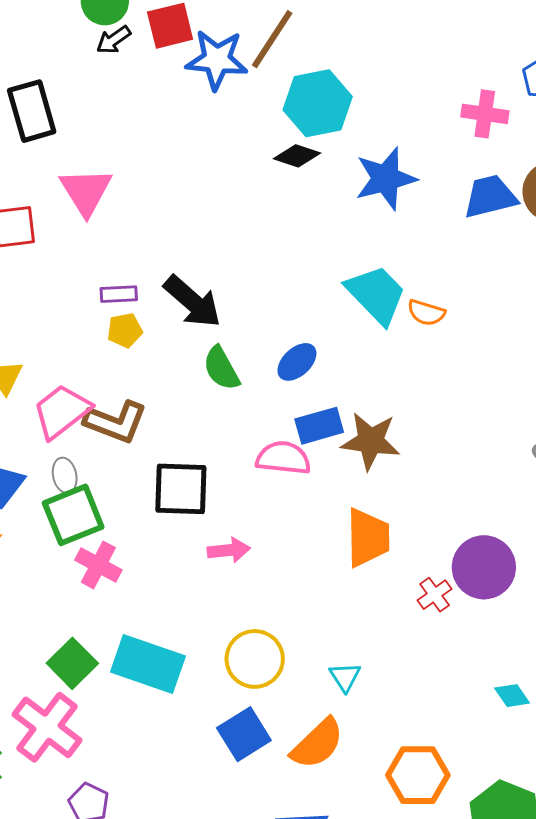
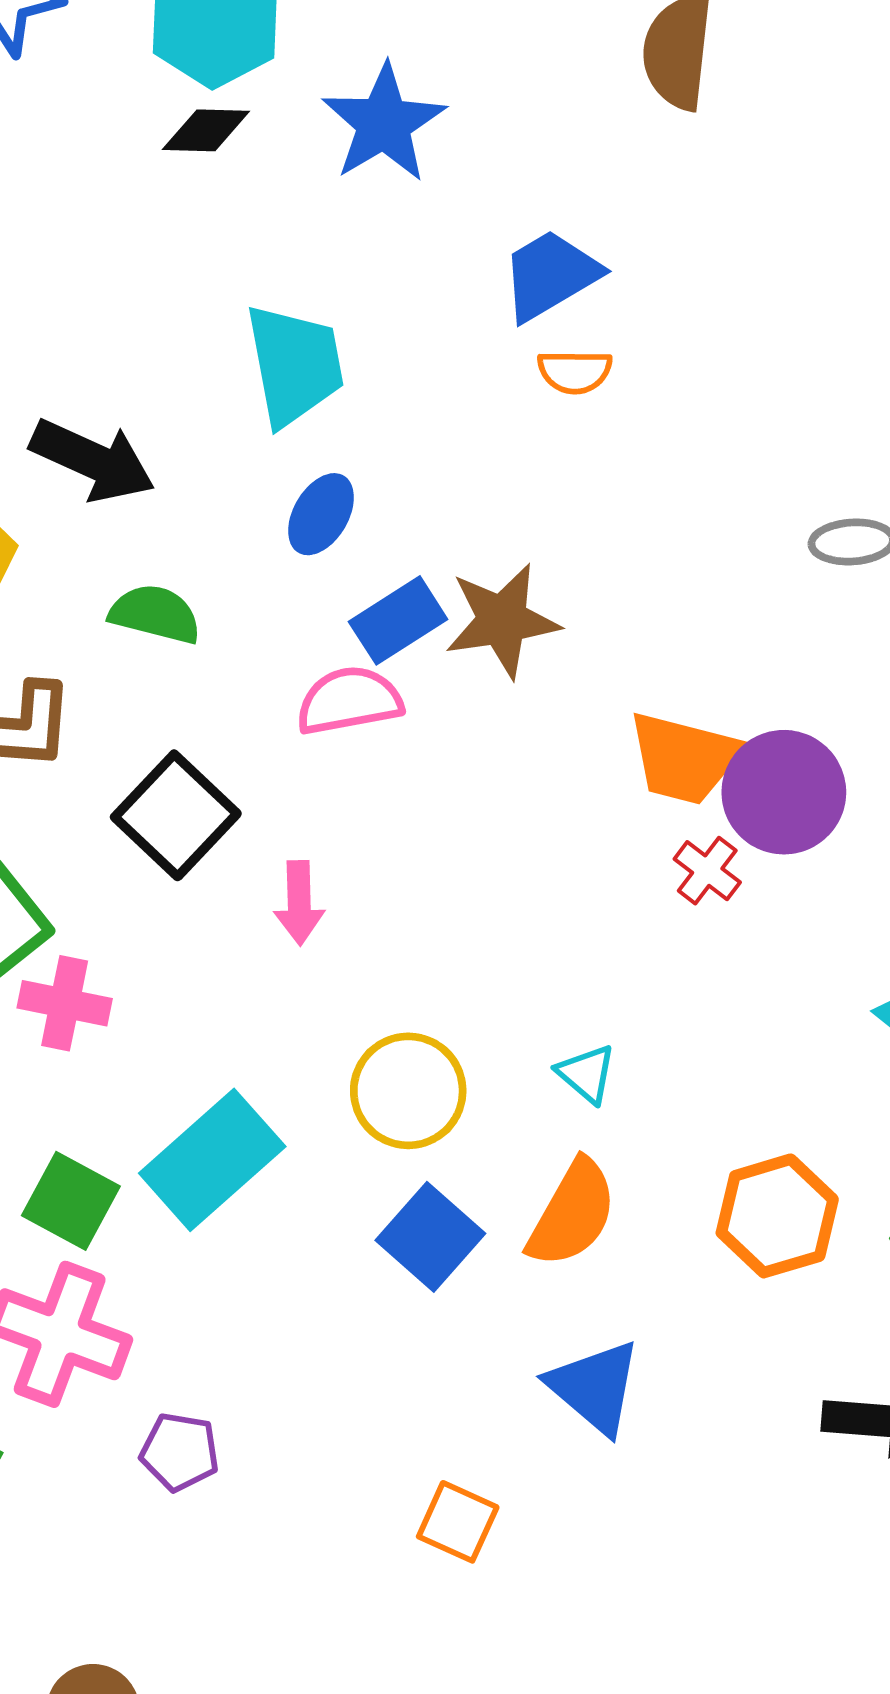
blue trapezoid: (490, 197) -> (550, 275), moved
cyan trapezoid: (376, 294) -> (294, 365), moved, turned 50
orange semicircle: (426, 313) -> (575, 372), moved
green semicircle: (221, 368) -> (155, 614), moved, turned 150
black square: (181, 489) -> (176, 815), turned -32
orange trapezoid: (368, 538) -> (684, 758), moved, turned 122
pink arrow: (229, 550) -> (299, 903), turned 111
cyan rectangle: (148, 664) -> (212, 1160), turned -44

